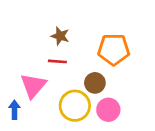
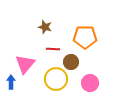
red line: (57, 61) -> (53, 49), moved
pink circle: (108, 110) -> (90, 83), moved

